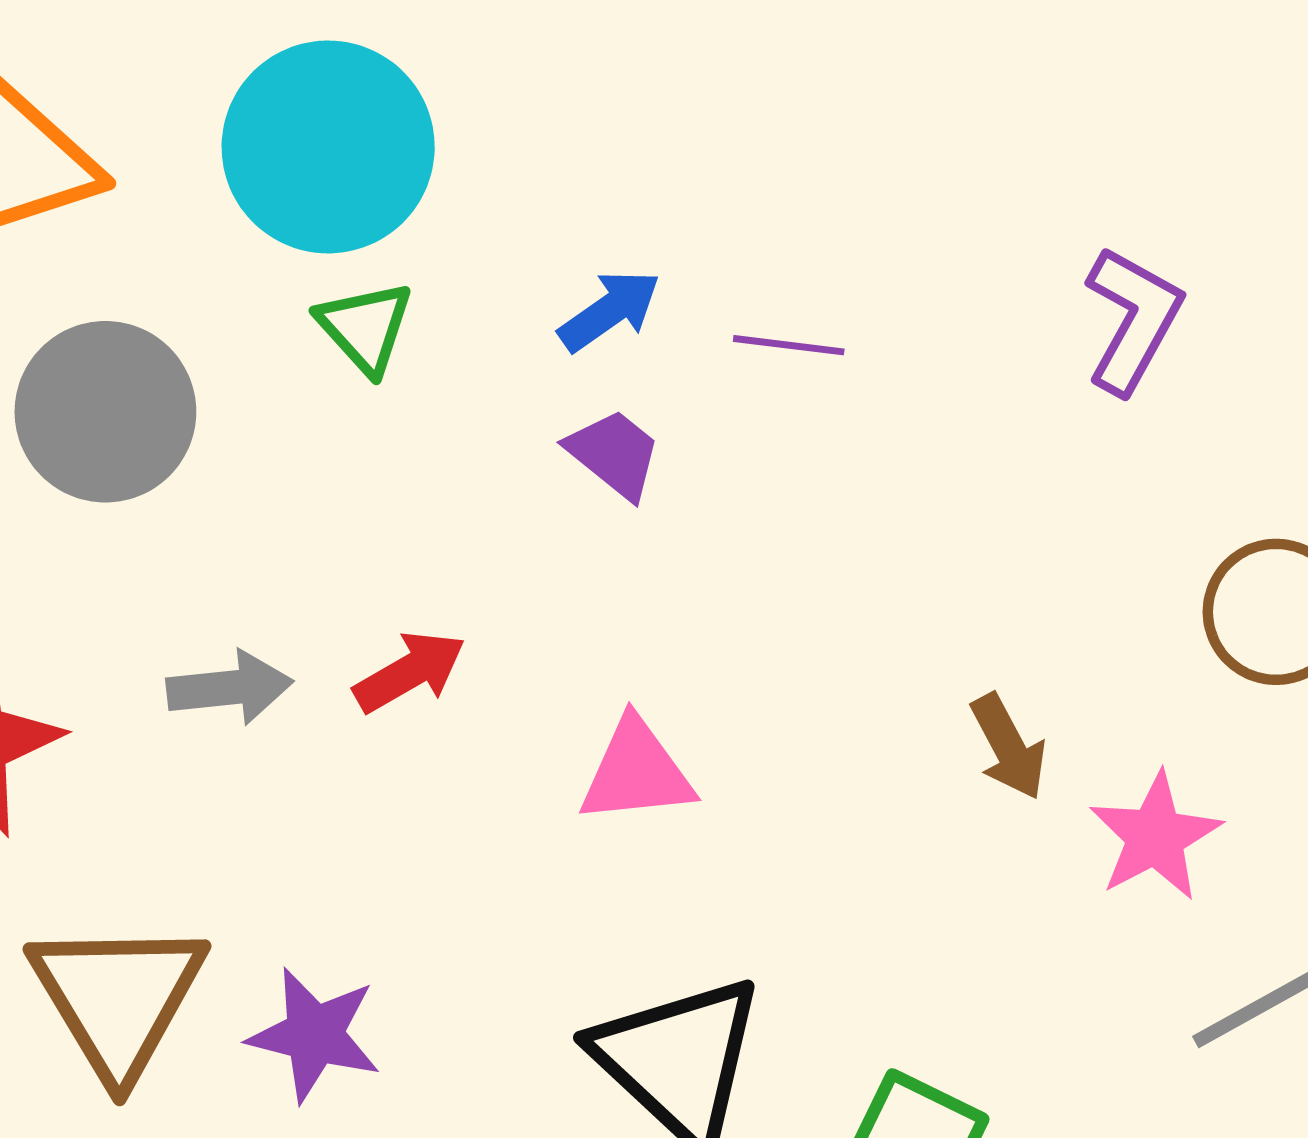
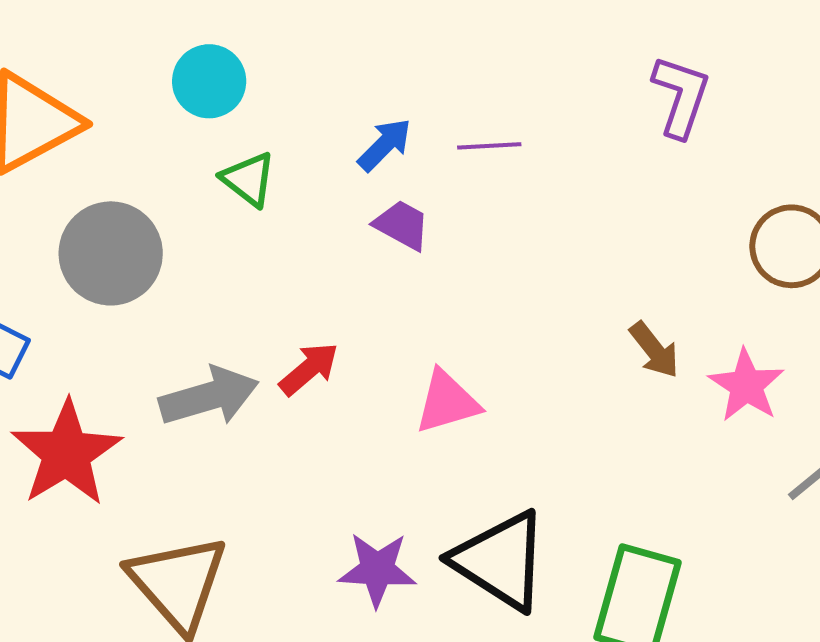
cyan circle: (328, 147) -> (209, 81), size x0.6
gray arrow: (230, 688) -> (209, 396), size x1.4
purple star: (314, 1035) -> (377, 570), moved

